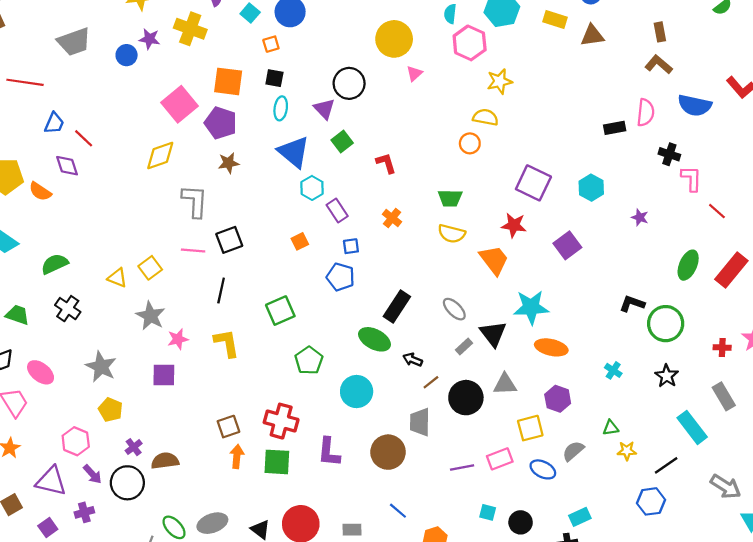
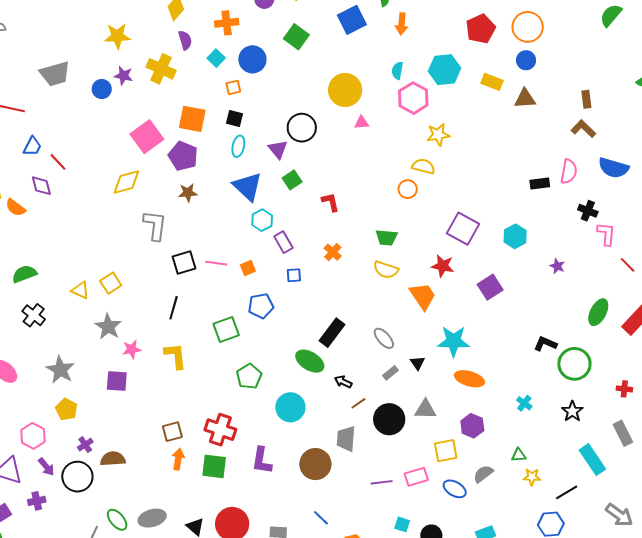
pink triangle: (414, 73) -> (362, 122), turned 35
pink line: (193, 251) -> (216, 263), moved
blue pentagon: (341, 277) -> (261, 306), moved, turned -30
black triangle: (493, 334) -> (418, 363), size x0.6

